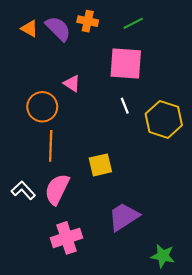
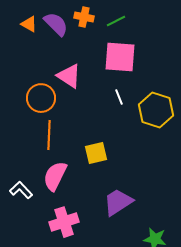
green line: (133, 23) -> (116, 21), moved
pink triangle: (72, 84) -> (69, 76), size x1.5
white L-shape: (23, 190) -> (21, 190), moved

